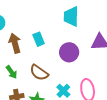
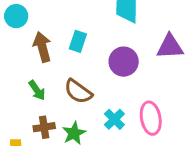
cyan rectangle: (39, 39) -> (78, 41), turned 40

